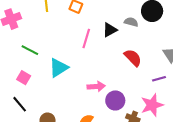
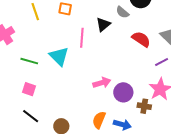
gray semicircle: (131, 22) -> (122, 12), turned -144
red semicircle: (133, 58) -> (141, 39), moved
cyan triangle: (59, 68) -> (59, 56), moved, turned -30

